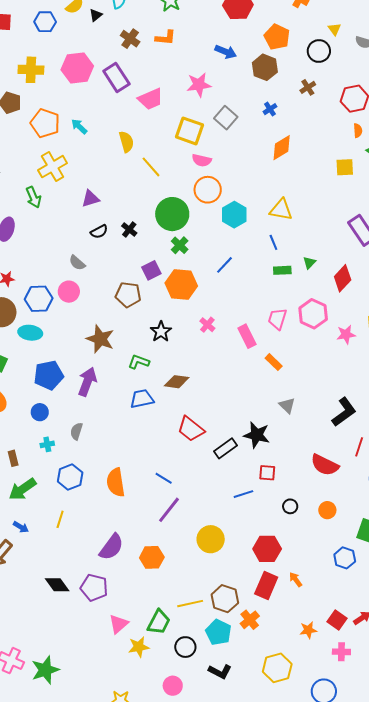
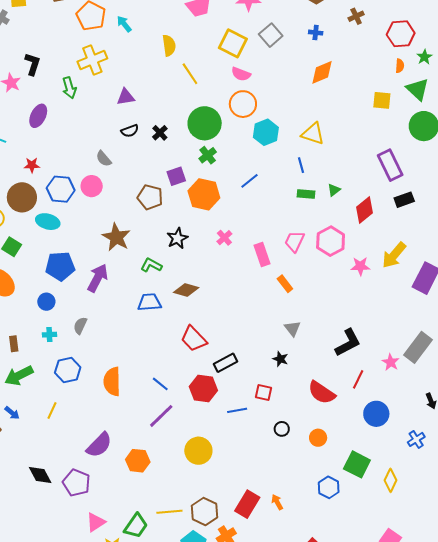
blue cross: (270, 109) -> (316, 33), turned 32
black star: (257, 435) -> (280, 359), moved, size x0.6
red hexagon: (267, 549) -> (203, 388), moved

